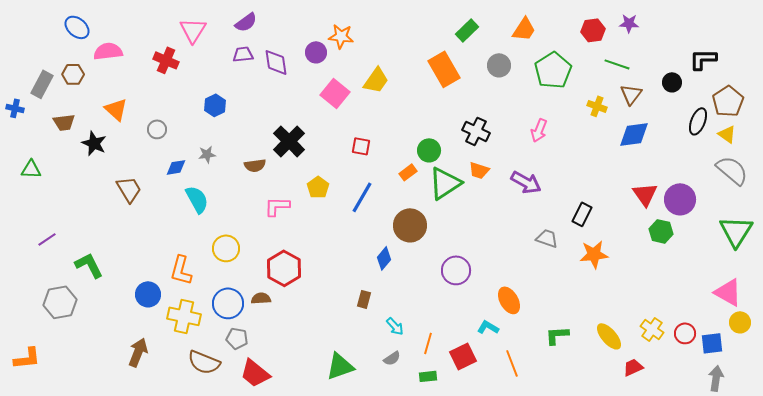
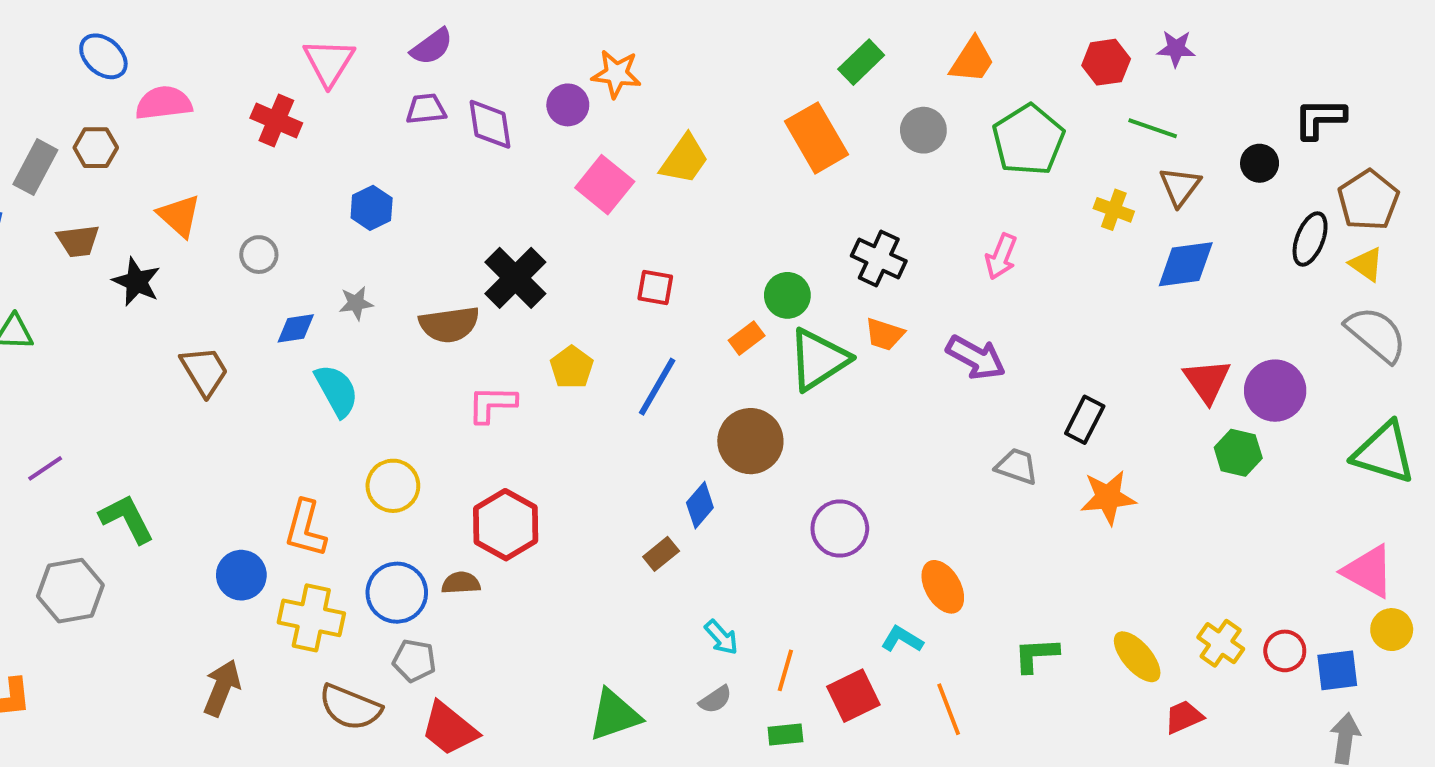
brown semicircle: (255, 165) -> (449, 324), size x1.4
green triangle: (736, 231) -> (1384, 453), turned -45
brown rectangle: (364, 299) -> (661, 554), moved, turned 36

